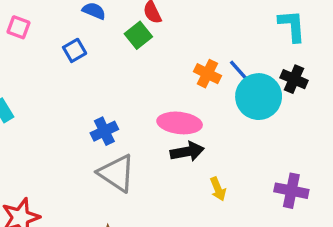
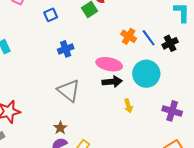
black cross: (294, 79) -> (170, 43), moved, turned 35
cyan circle: (259, 97) -> (146, 74), moved
blue cross: (104, 131) -> (66, 49), moved

